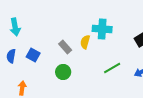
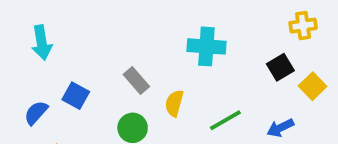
yellow semicircle: (85, 42) -> (174, 103), moved
blue semicircle: (11, 56) -> (36, 113), moved, turned 32

